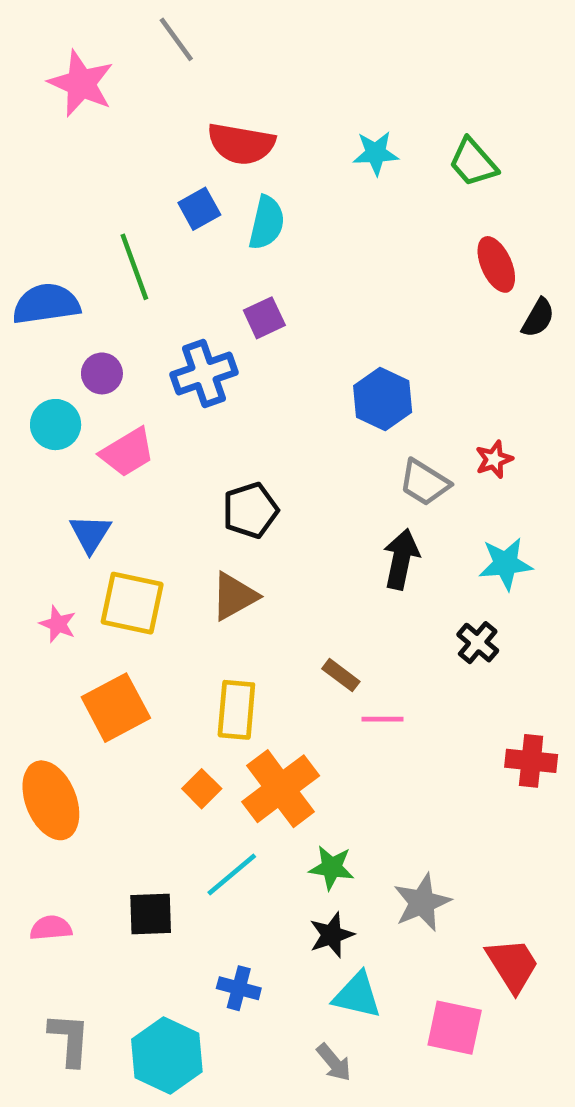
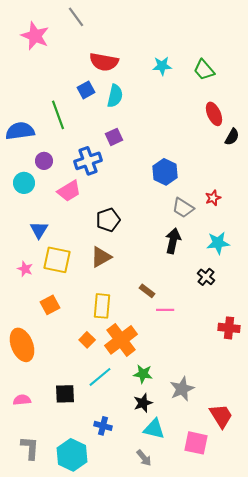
pink trapezoid: (127, 452) -> (69, 191), moved
orange square: (116, 708) -> (50, 305), size x0.7

